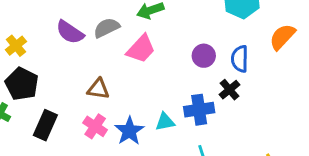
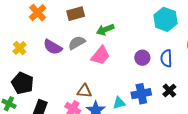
yellow cross: (16, 46) -> (20, 48), moved
brown triangle: (98, 89) -> (84, 91), moved
black cross: (230, 90) -> (169, 90), moved

